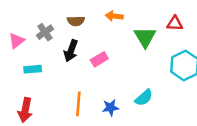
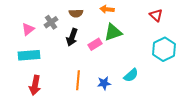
red triangle: (175, 23) -> (156, 15), turned 40
green triangle: (145, 37) -> (113, 32), moved, turned 42
cyan rectangle: (33, 69) -> (29, 55), moved, size x1.5

